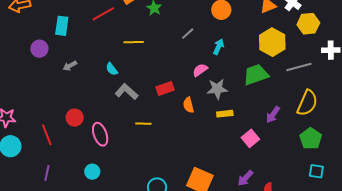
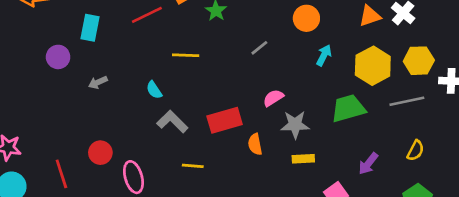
yellow hexagon: (308, 24) -> (419, 61), moved
cyan arrow: (219, 47) -> (324, 55), moved
red rectangle: (165, 89) -> (225, 120), size x1.4
yellow semicircle: (307, 103) -> (416, 151), size x0.6

